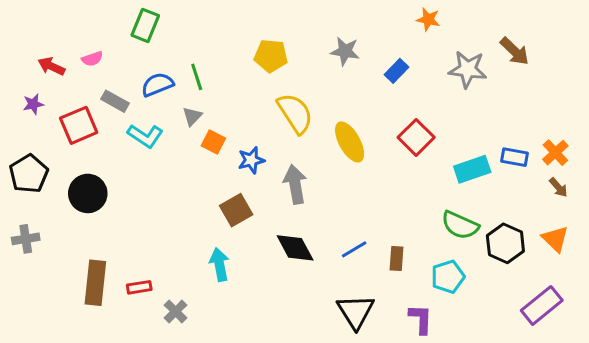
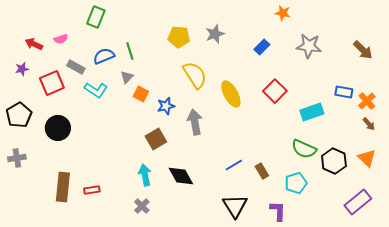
gray star: (345, 51) -> (215, 34), moved, turned -30
brown arrow: (515, 51) -> (363, 50), moved
blue rectangle: (515, 157) -> (344, 92), moved
black diamond: (295, 248) -> (181, 176), moved
brown rectangle: (396, 259) -> (262, 171), turned -35
gray cross: (176, 311) -> (142, 206), moved

